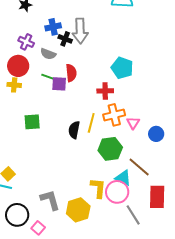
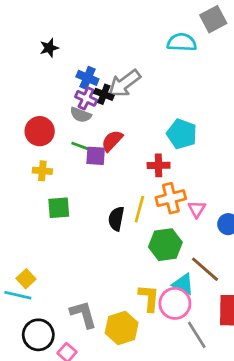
blue cross: (53, 27) -> (87, 78), turned 35
gray arrow: (80, 31) -> (124, 83), turned 55
purple cross: (26, 42) -> (86, 98), moved
red semicircle: (71, 73) -> (112, 141), turned -132
yellow cross: (14, 85) -> (42, 171), moved

